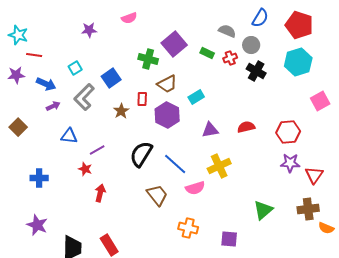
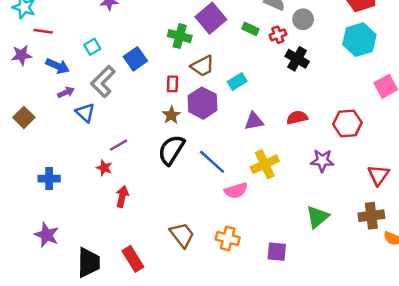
black cross: (256, 71) -> (297, 59), moved
brown star: (121, 111) -> (171, 115), moved
blue triangle: (69, 136) -> (85, 113), moved, turned 36
purple star: (290, 163) -> (322, 161), moved
brown trapezoid: (157, 195) -> (182, 235), moved

